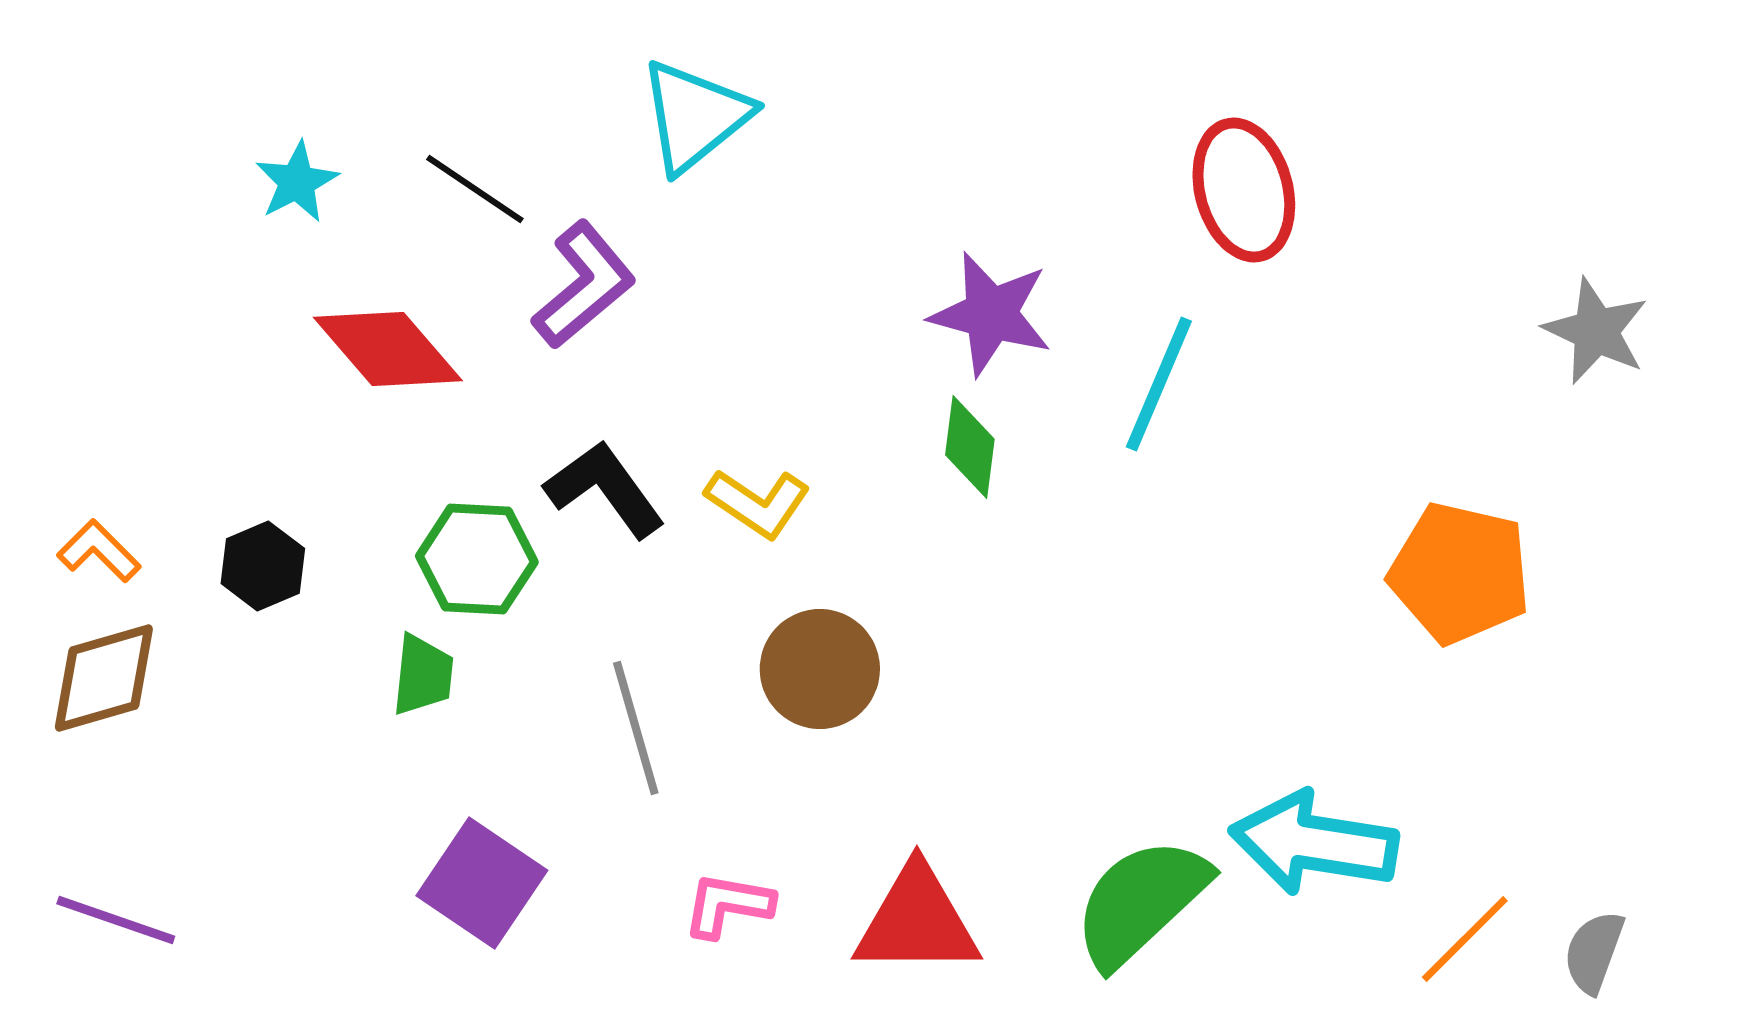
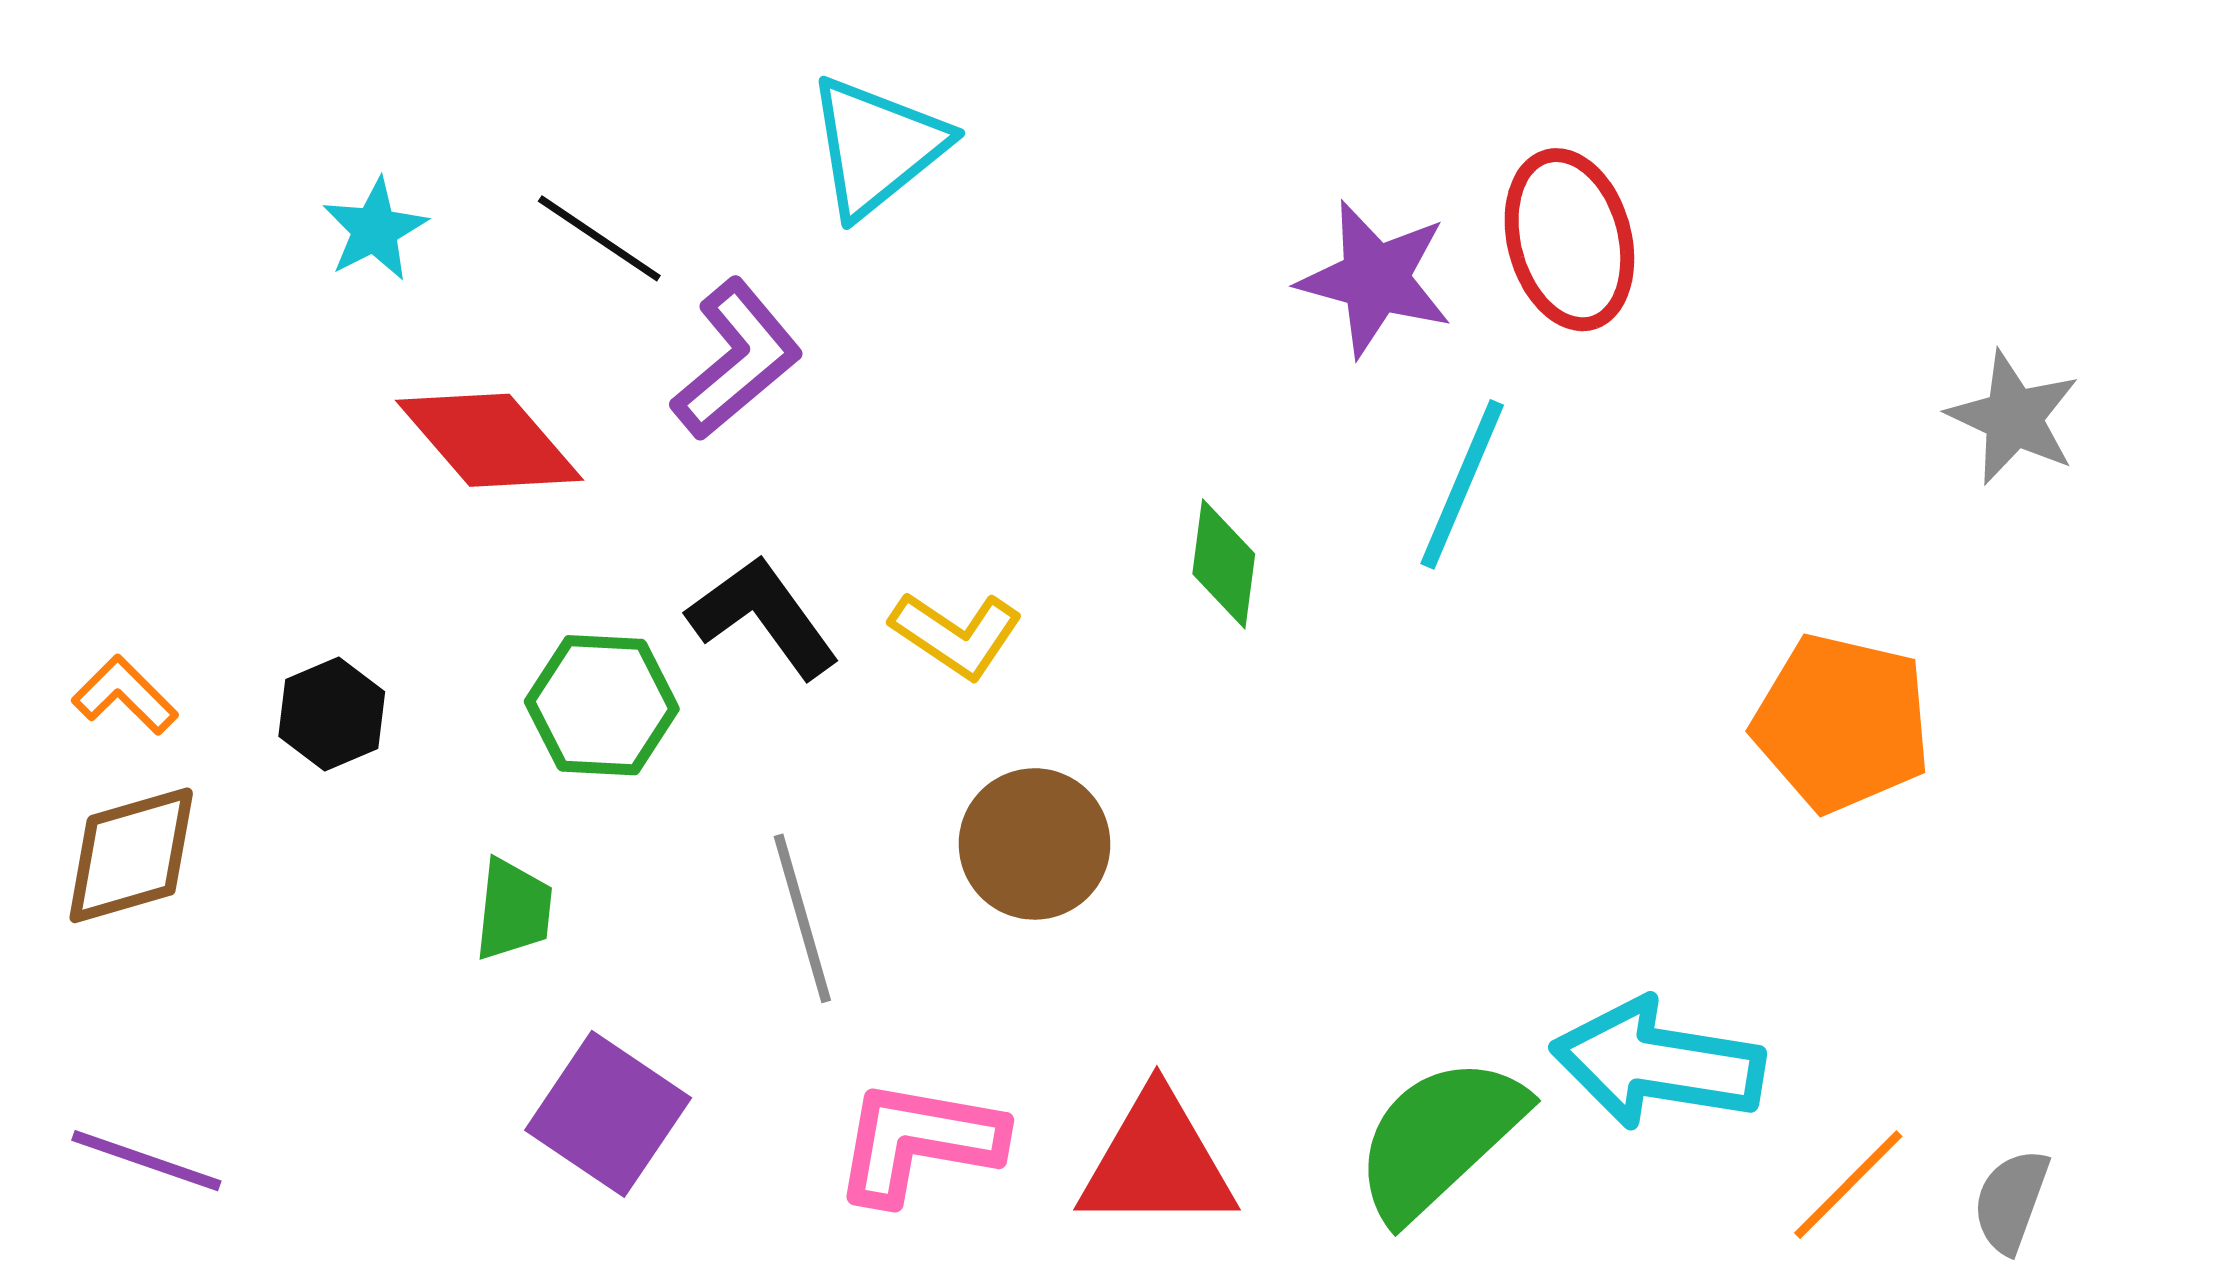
purple star: (991, 314) -> (1375, 279), moved
green trapezoid: (423, 675) -> (513, 910), moved
pink L-shape: (728, 905) -> (918, 1142), size x1.5

